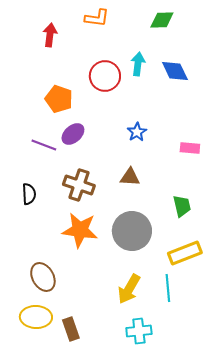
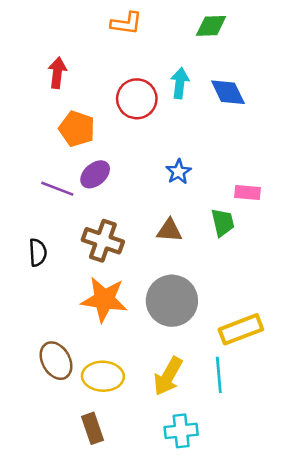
red arrow: (50, 35) -> (57, 73), moved
green trapezoid: (182, 206) -> (223, 223), moved
yellow ellipse: (36, 317) -> (103, 376), moved

